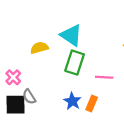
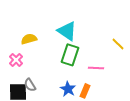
yellow semicircle: (39, 48) -> (29, 39), moved
pink cross: (13, 77) -> (16, 60), moved

